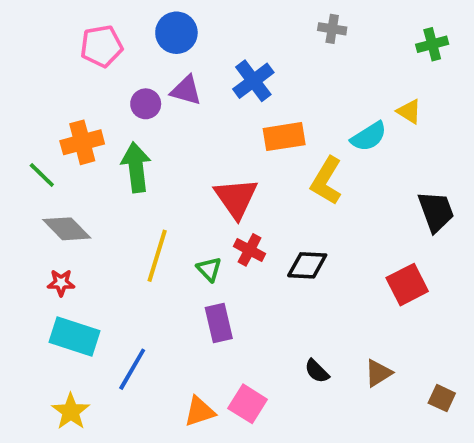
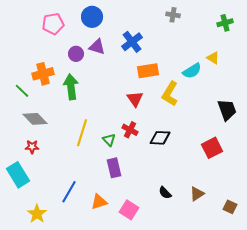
red triangle: (236, 198) -> (135, 99), moved, size x0.7
cyan rectangle: (75, 337) -> (18, 175), moved, turned 40
orange triangle: (200, 412) -> (99, 202), moved

